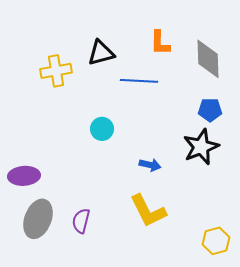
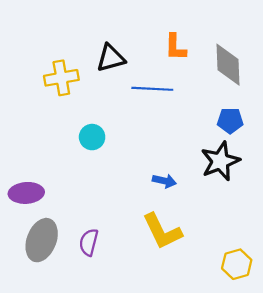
cyan circle: (102, 129) -> (92, 137), moved

